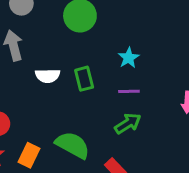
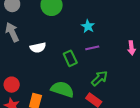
green rectangle: (84, 79) -> (70, 58), moved
green arrow: (128, 123) -> (99, 78), moved

